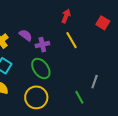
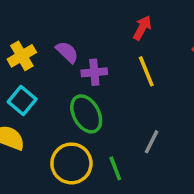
gray line: (95, 82) -> (152, 142), moved
green line: (79, 97) -> (115, 168), moved

